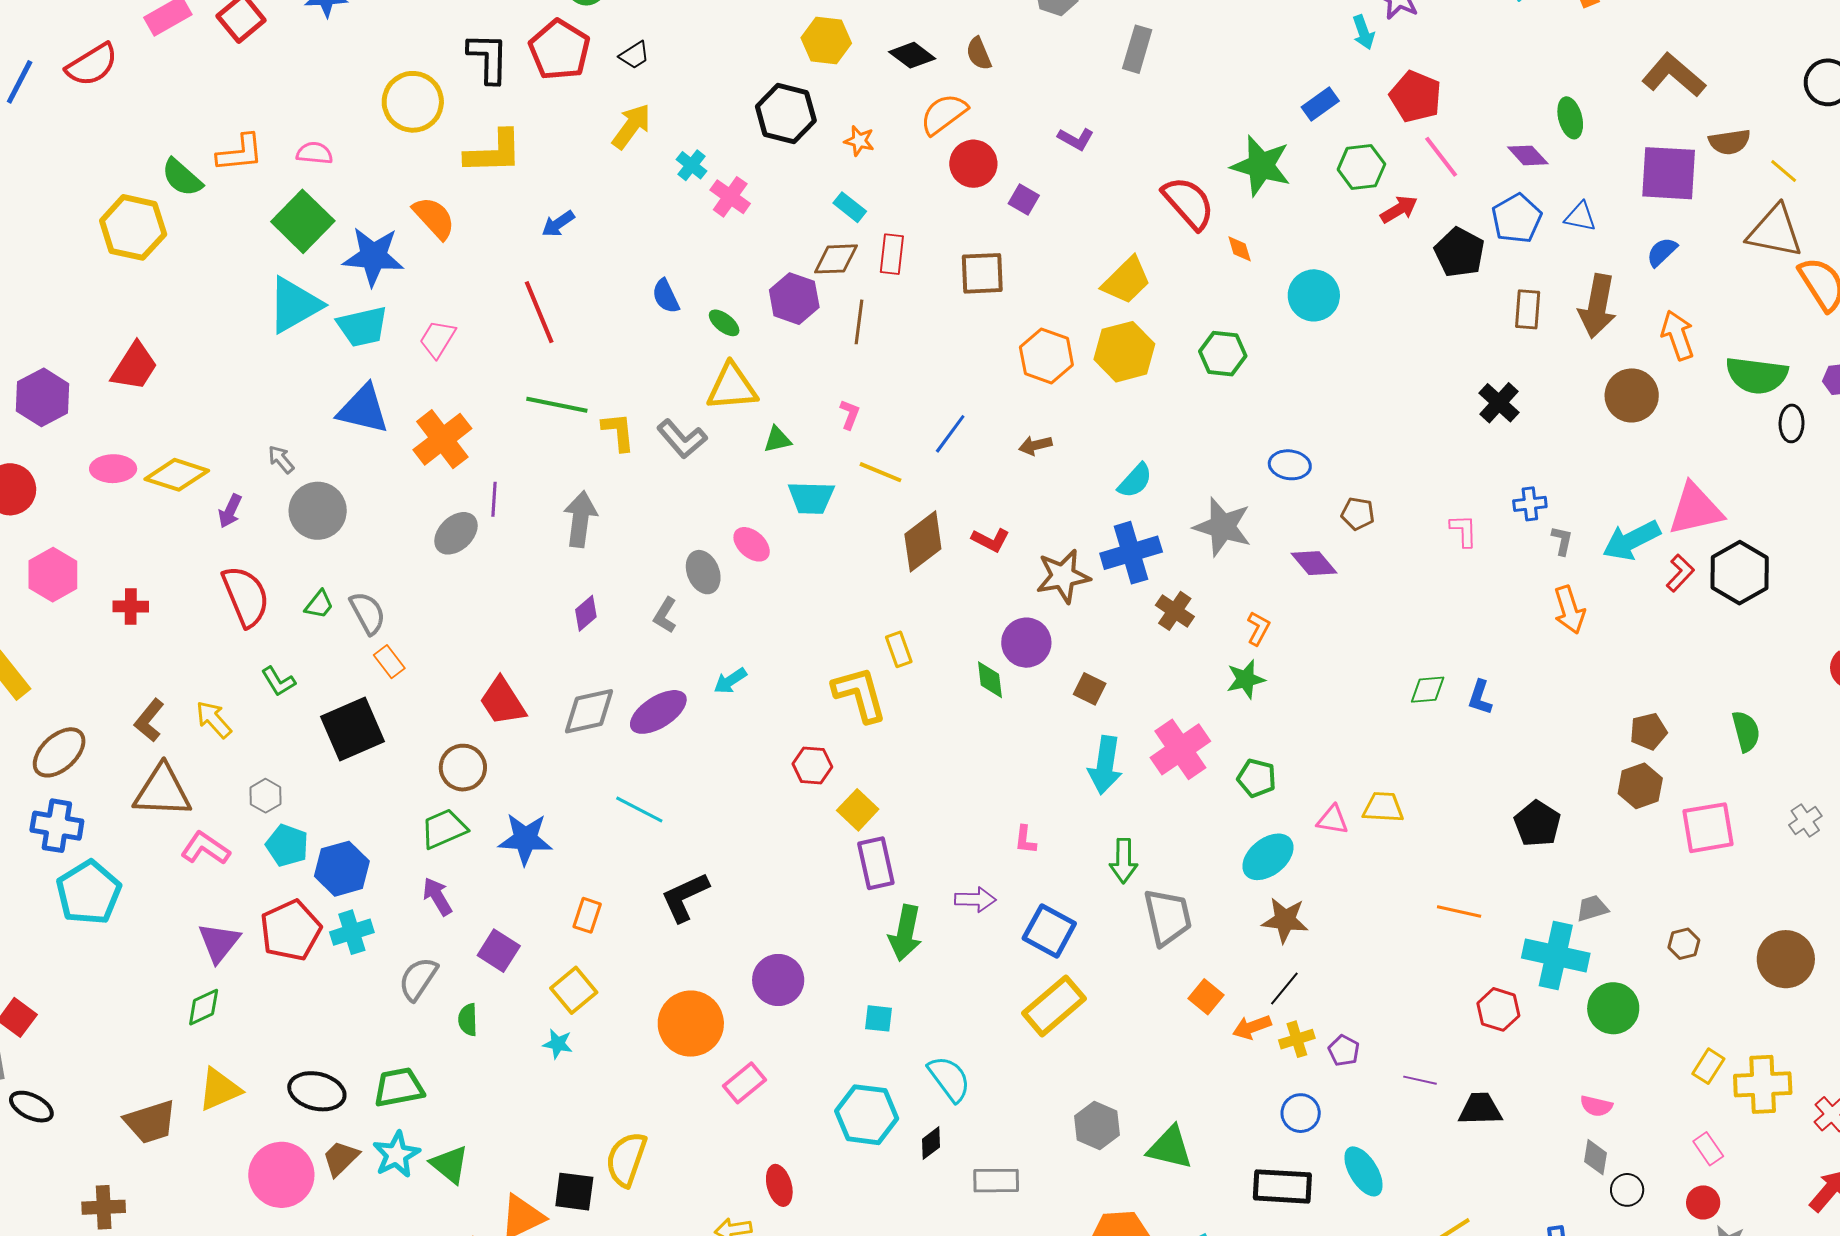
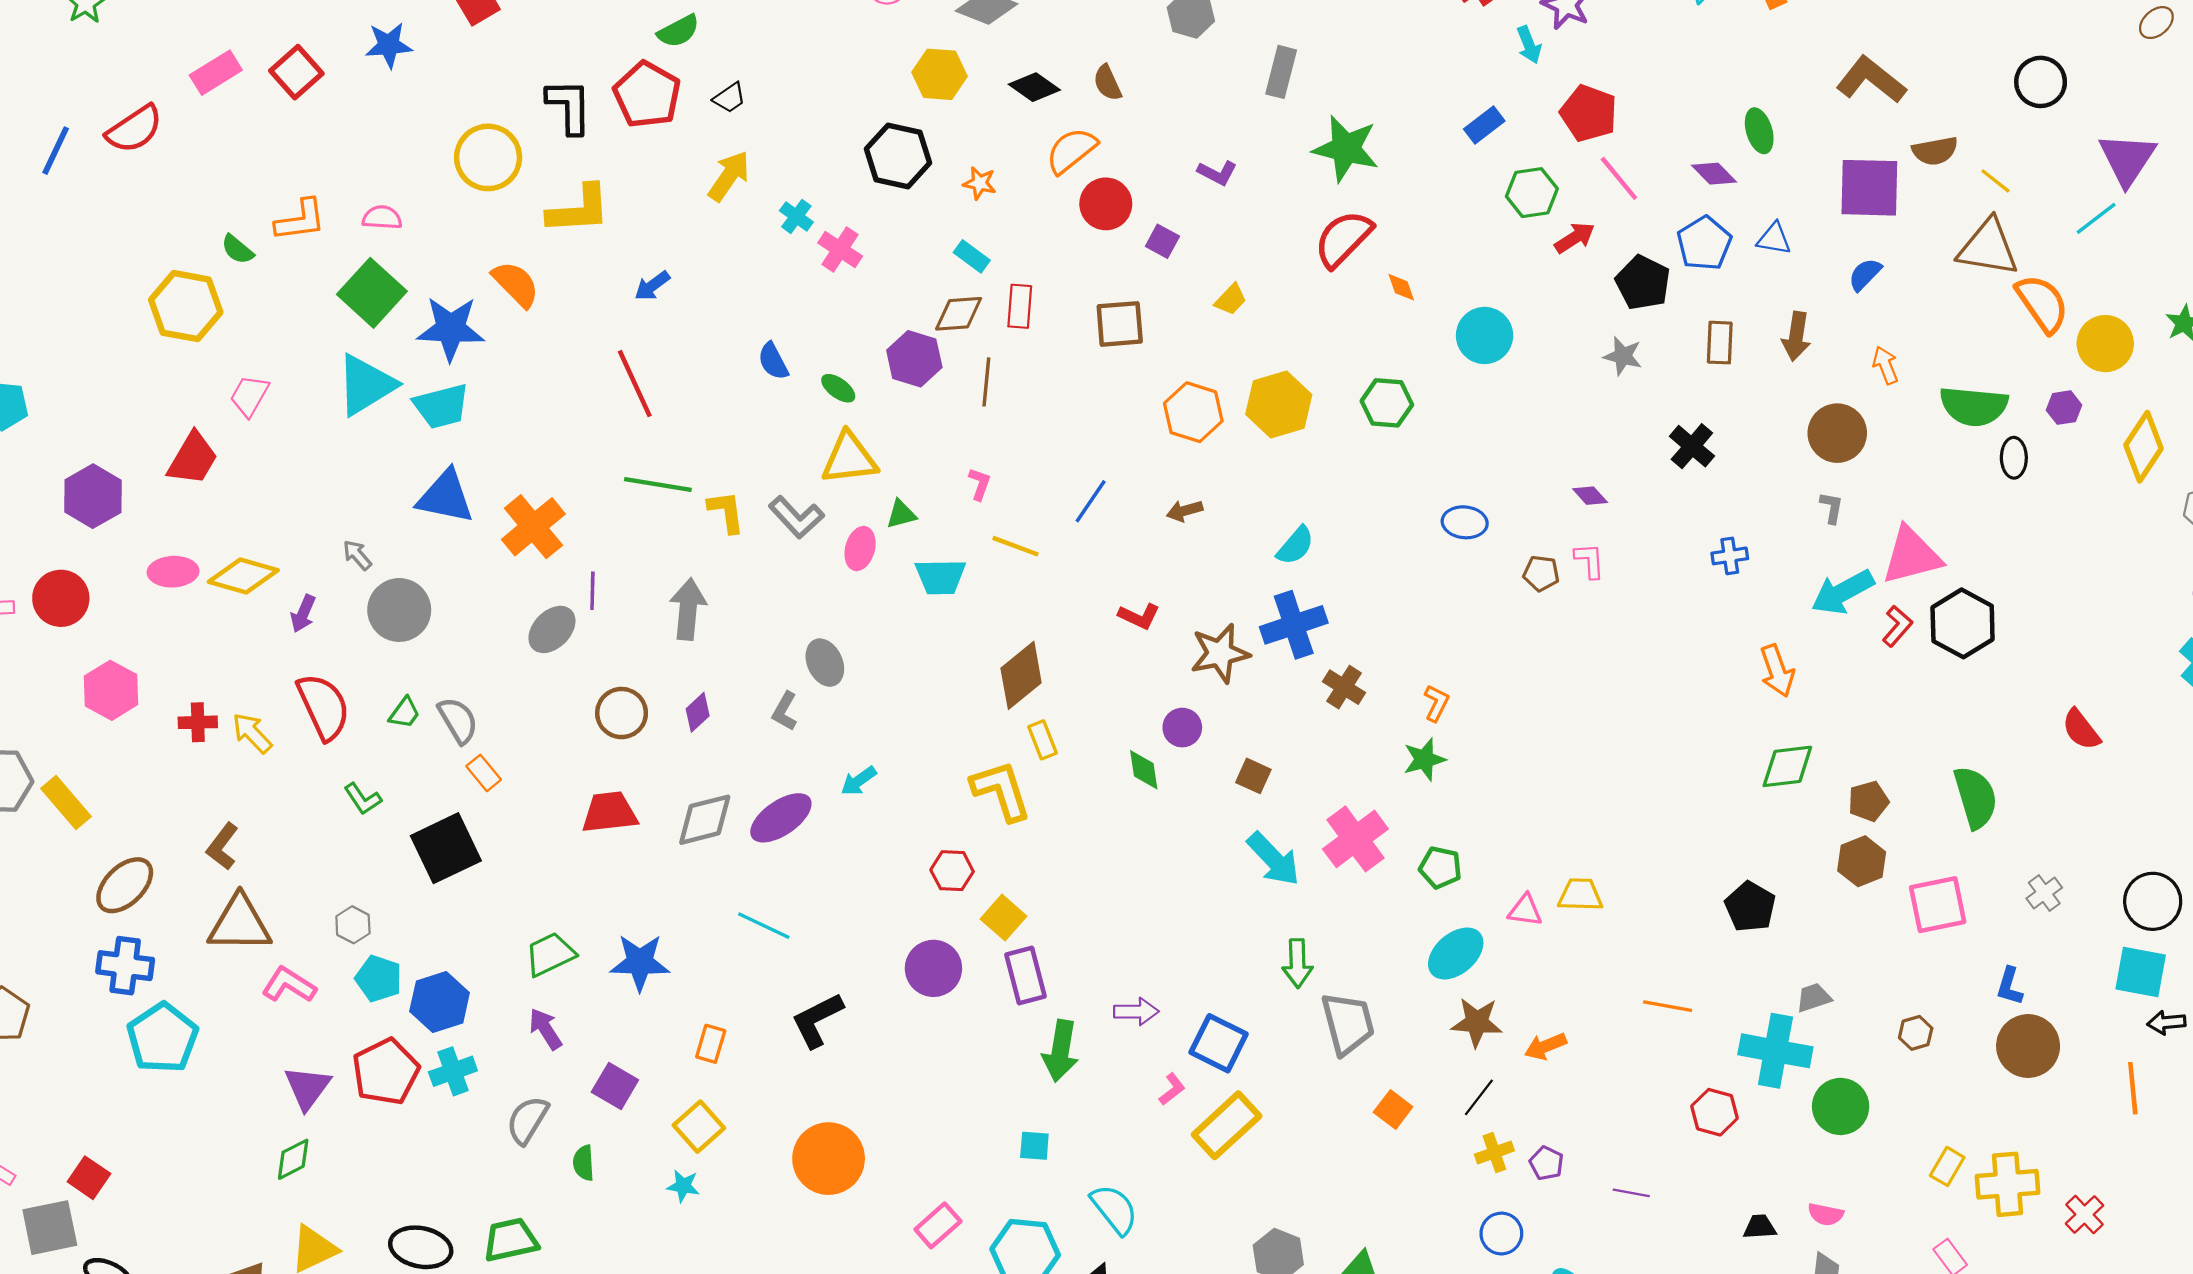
green star: (1261, 166) -> (1346, 149), moved
green semicircle: (182, 178) -> (237, 249), size x0.7
red semicircle: (1188, 203) -> (1343, 239), turned -92
yellow trapezoid: (1126, 280) -> (1231, 299), moved, size x0.6
brown arrow: (1597, 306) -> (1796, 336), size x0.7
orange arrow: (1678, 335) -> (1885, 365), size x0.7
pink trapezoid: (438, 339) -> (249, 396), moved
gray star: (1222, 527) -> (1623, 356), moved, size x0.6
pink L-shape: (1464, 531) -> (1590, 561), moved
brown diamond: (923, 541) -> (1021, 675), moved
gray L-shape: (1562, 541) -> (1832, 508), moved
pink ellipse: (752, 544) -> (860, 549), moved, turned 66
purple diamond: (1314, 563) -> (1590, 496), moved, size x0.7
purple circle: (1026, 643) -> (1182, 728), size x0.7
green diamond: (1428, 690) -> (1787, 766), moved, size x1.4
blue L-shape: (1480, 697) -> (2010, 986), moved
red trapezoid: (503, 702) -> (609, 812), turned 118
yellow arrow: (214, 719) -> (252, 733), moved
green semicircle: (1746, 731) -> (1976, 797), size x1.4
cyan arrow: (1105, 765) -> (1274, 859), turned -50
brown circle: (463, 768) -> (622, 713), moved
pink L-shape: (1025, 840) -> (1172, 1089), moved, turned -132
purple circle: (778, 980) -> (933, 968), moved
orange arrow: (1252, 1027) -> (1546, 1046), moved
pink rectangle: (745, 1083) -> (938, 1225), moved
black trapezoid: (1480, 1109) -> (1760, 1227), moved, size x0.7

